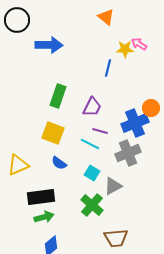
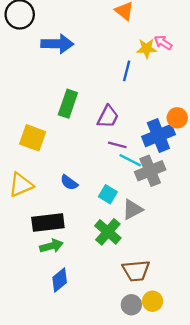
yellow square: (53, 133) -> (33, 138), moved
cyan line: (90, 144) -> (130, 160), moved

